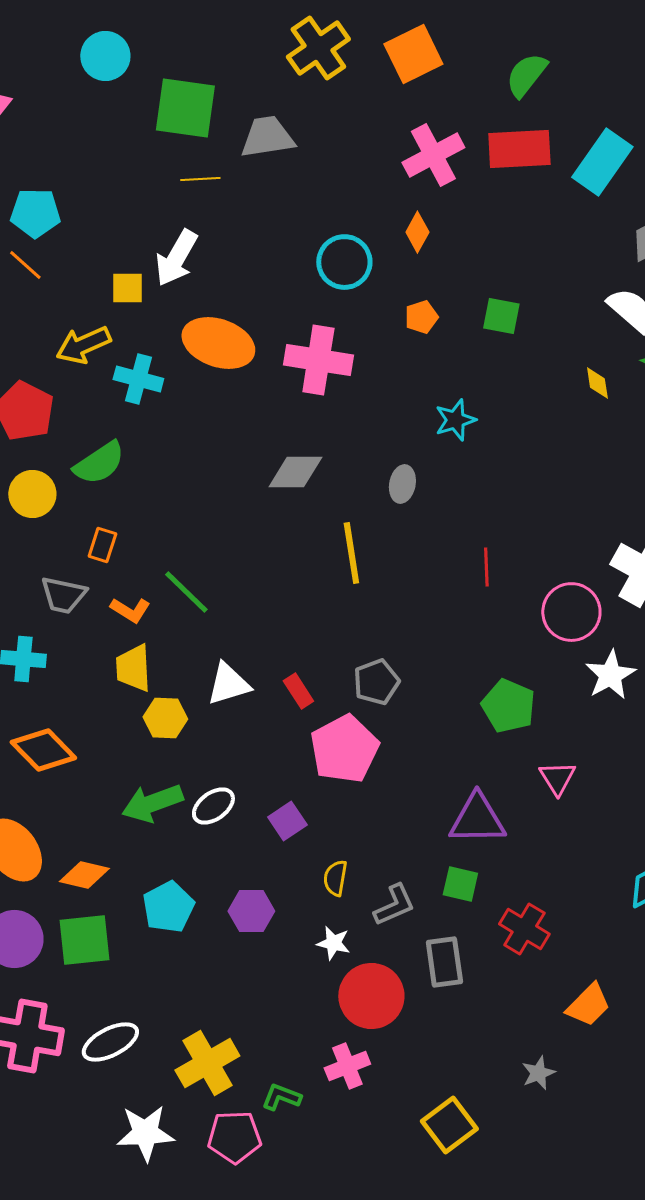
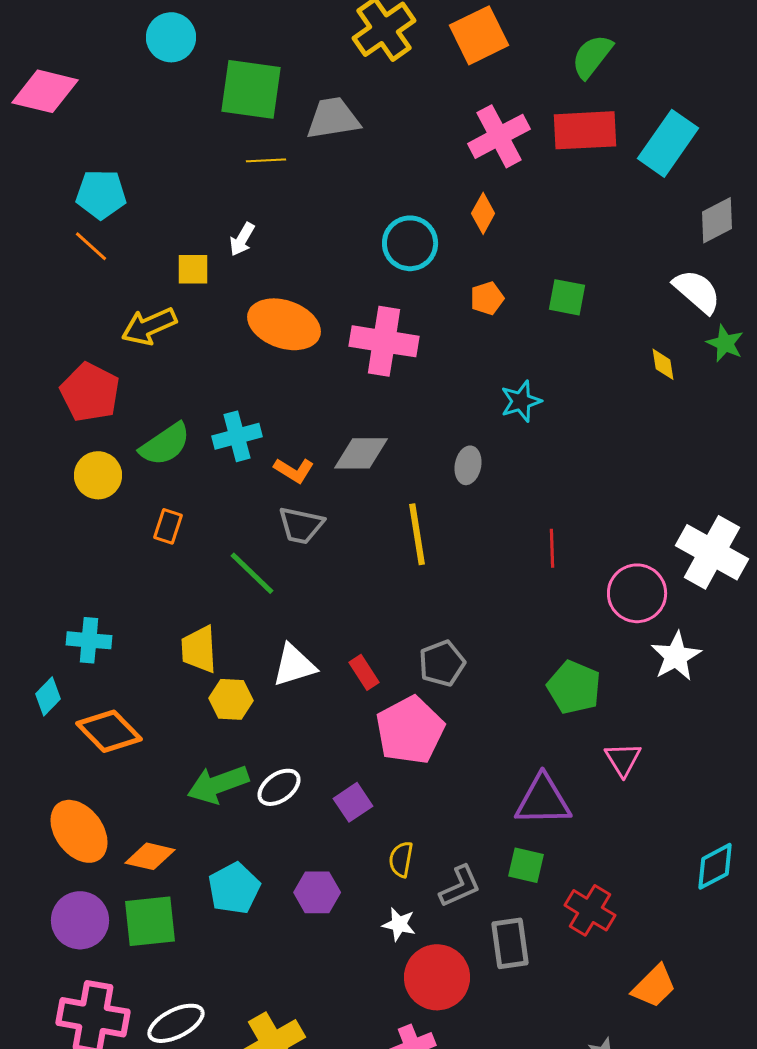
white arrow: (176, 258) -> (242, 239), size x0.6
cyan cross: (138, 379) -> (237, 436), moved, turned -30
gray trapezoid: (63, 595) -> (301, 525), moved
orange L-shape: (130, 610) -> (294, 470), moved

